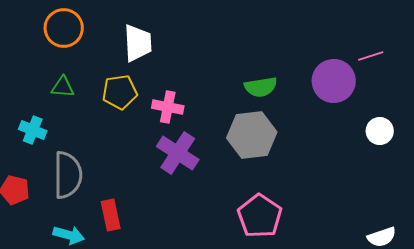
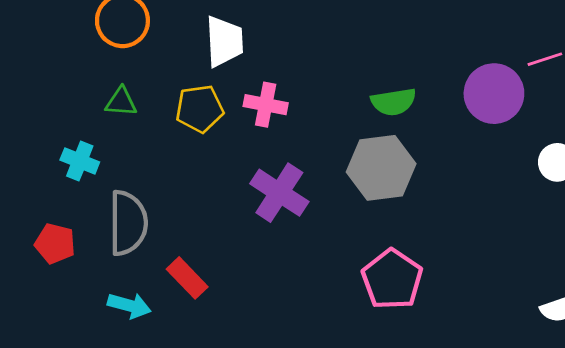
pink cross: (168, 107) -> (266, 105), moved
red rectangle: (111, 215) -> (187, 278), turned -32

